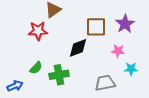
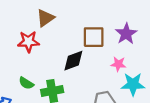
green semicircle: (36, 68) -> (26, 83), turned 80
cyan star: (131, 69) -> (133, 84), size x1.5

